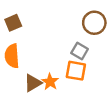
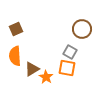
brown triangle: (33, 83) -> (32, 69), moved

